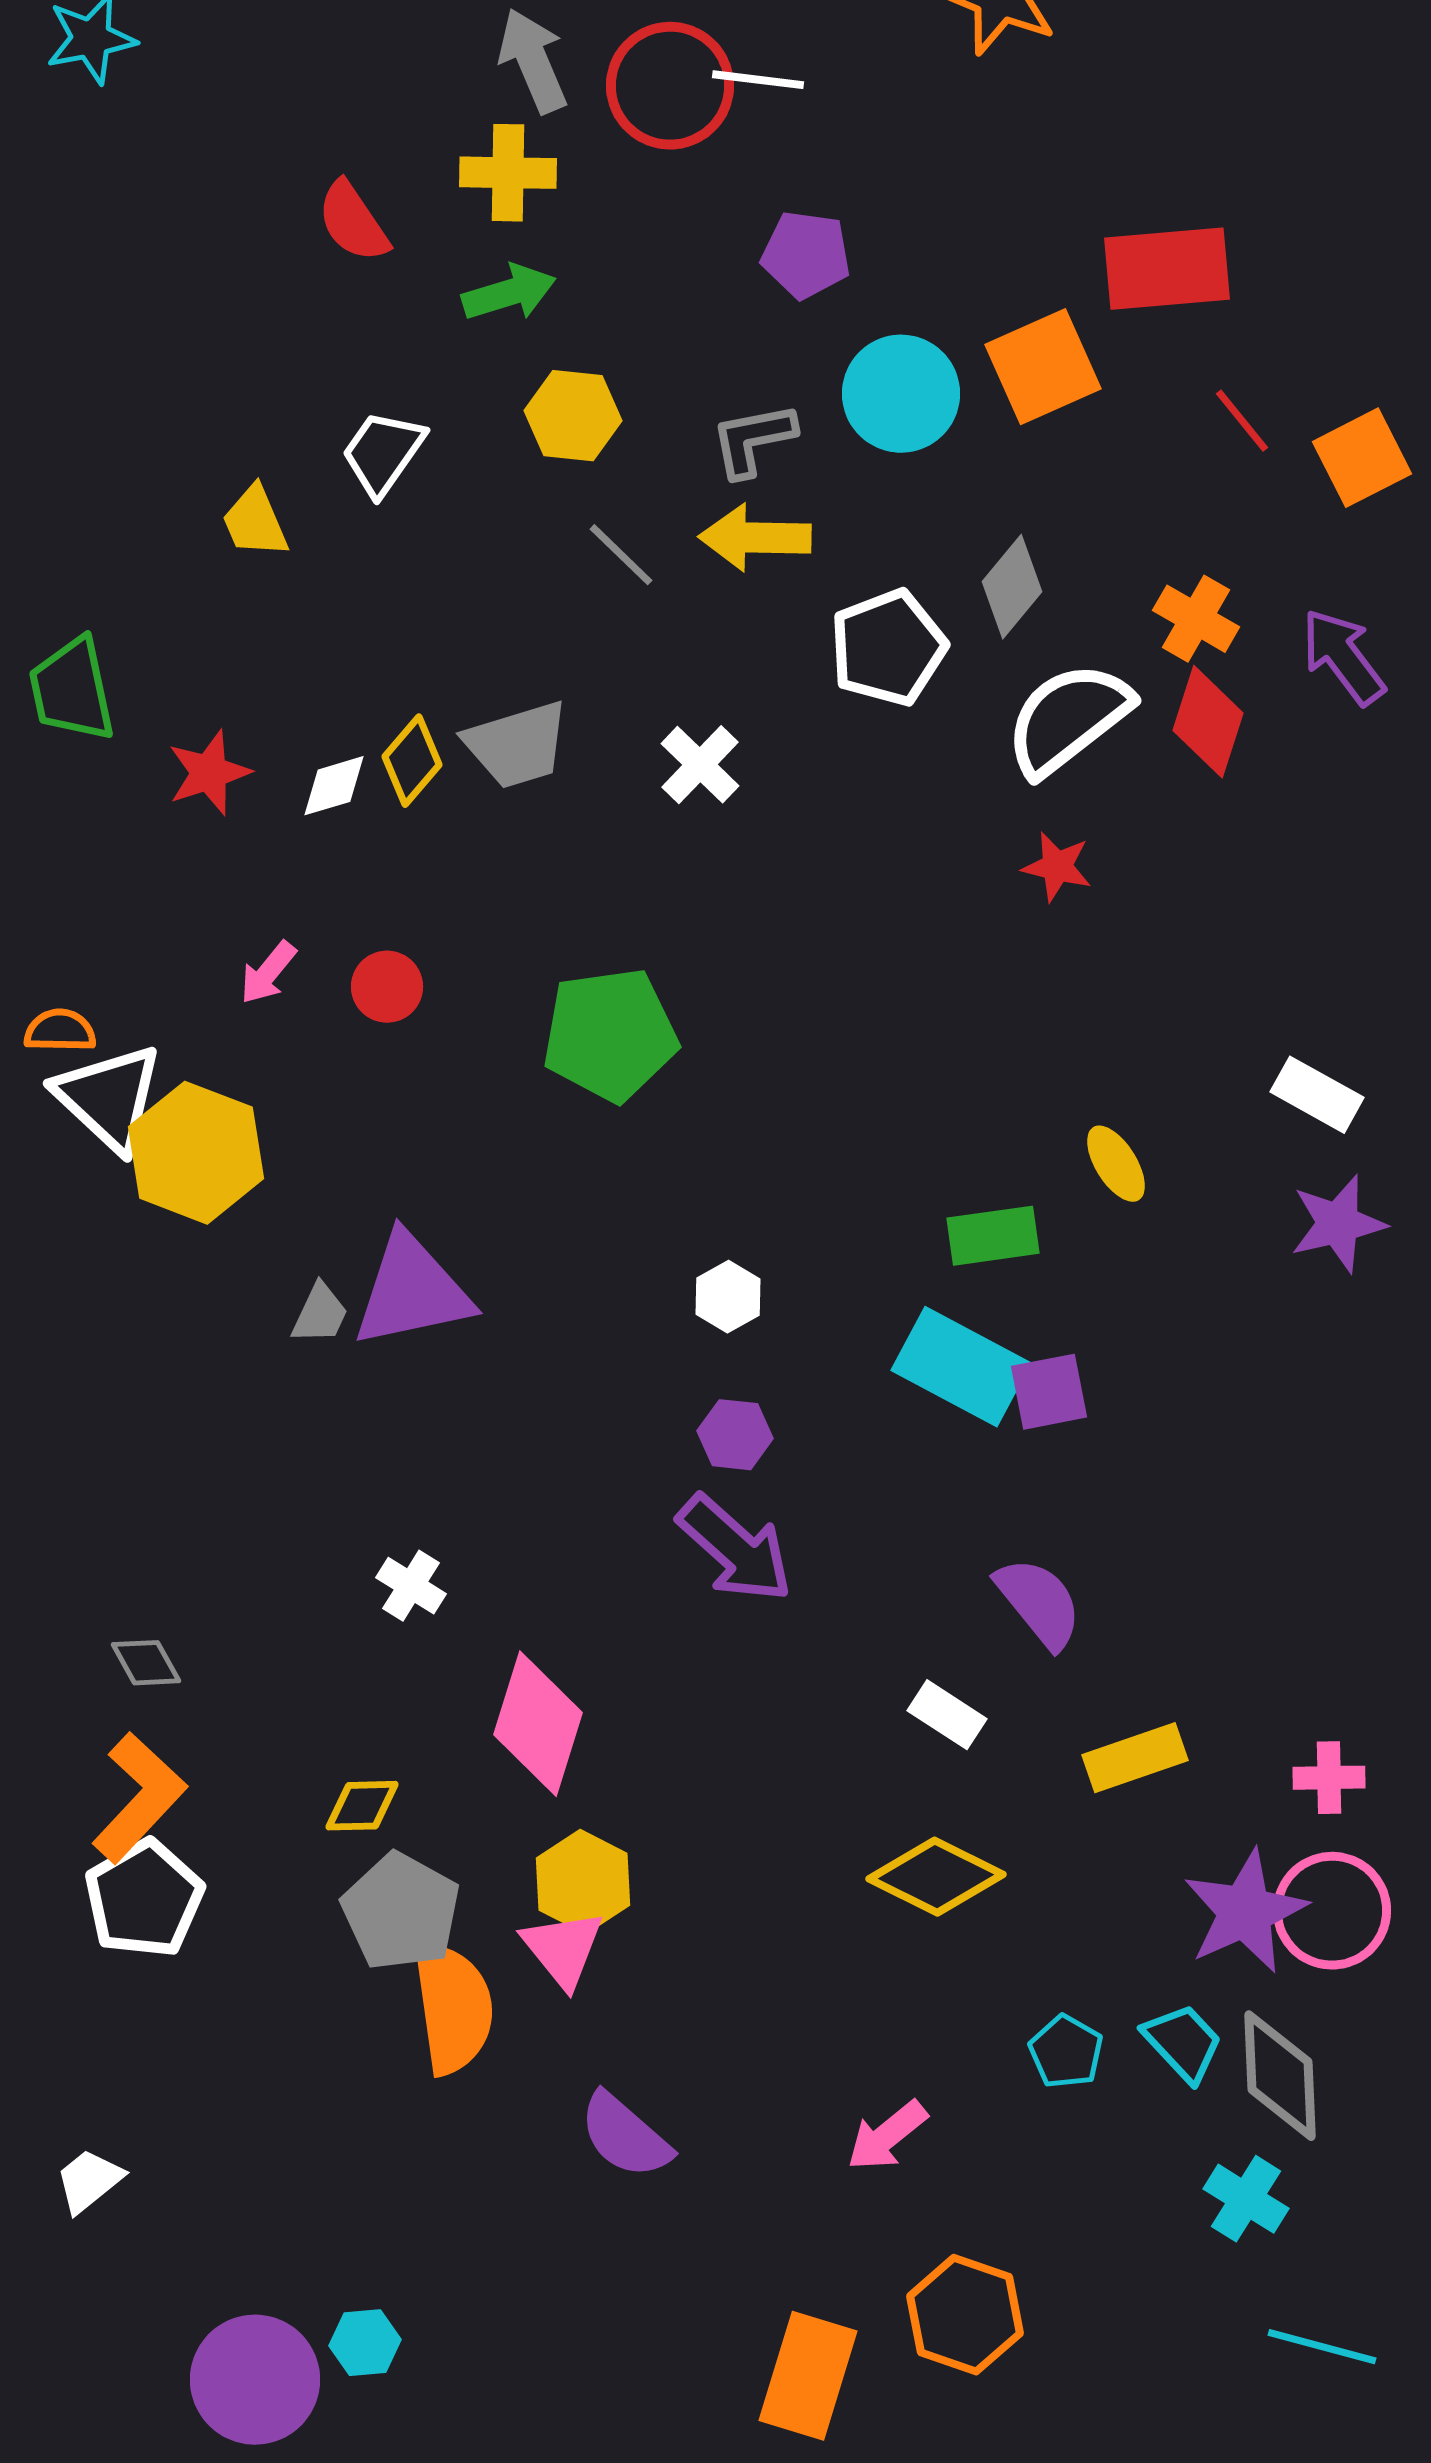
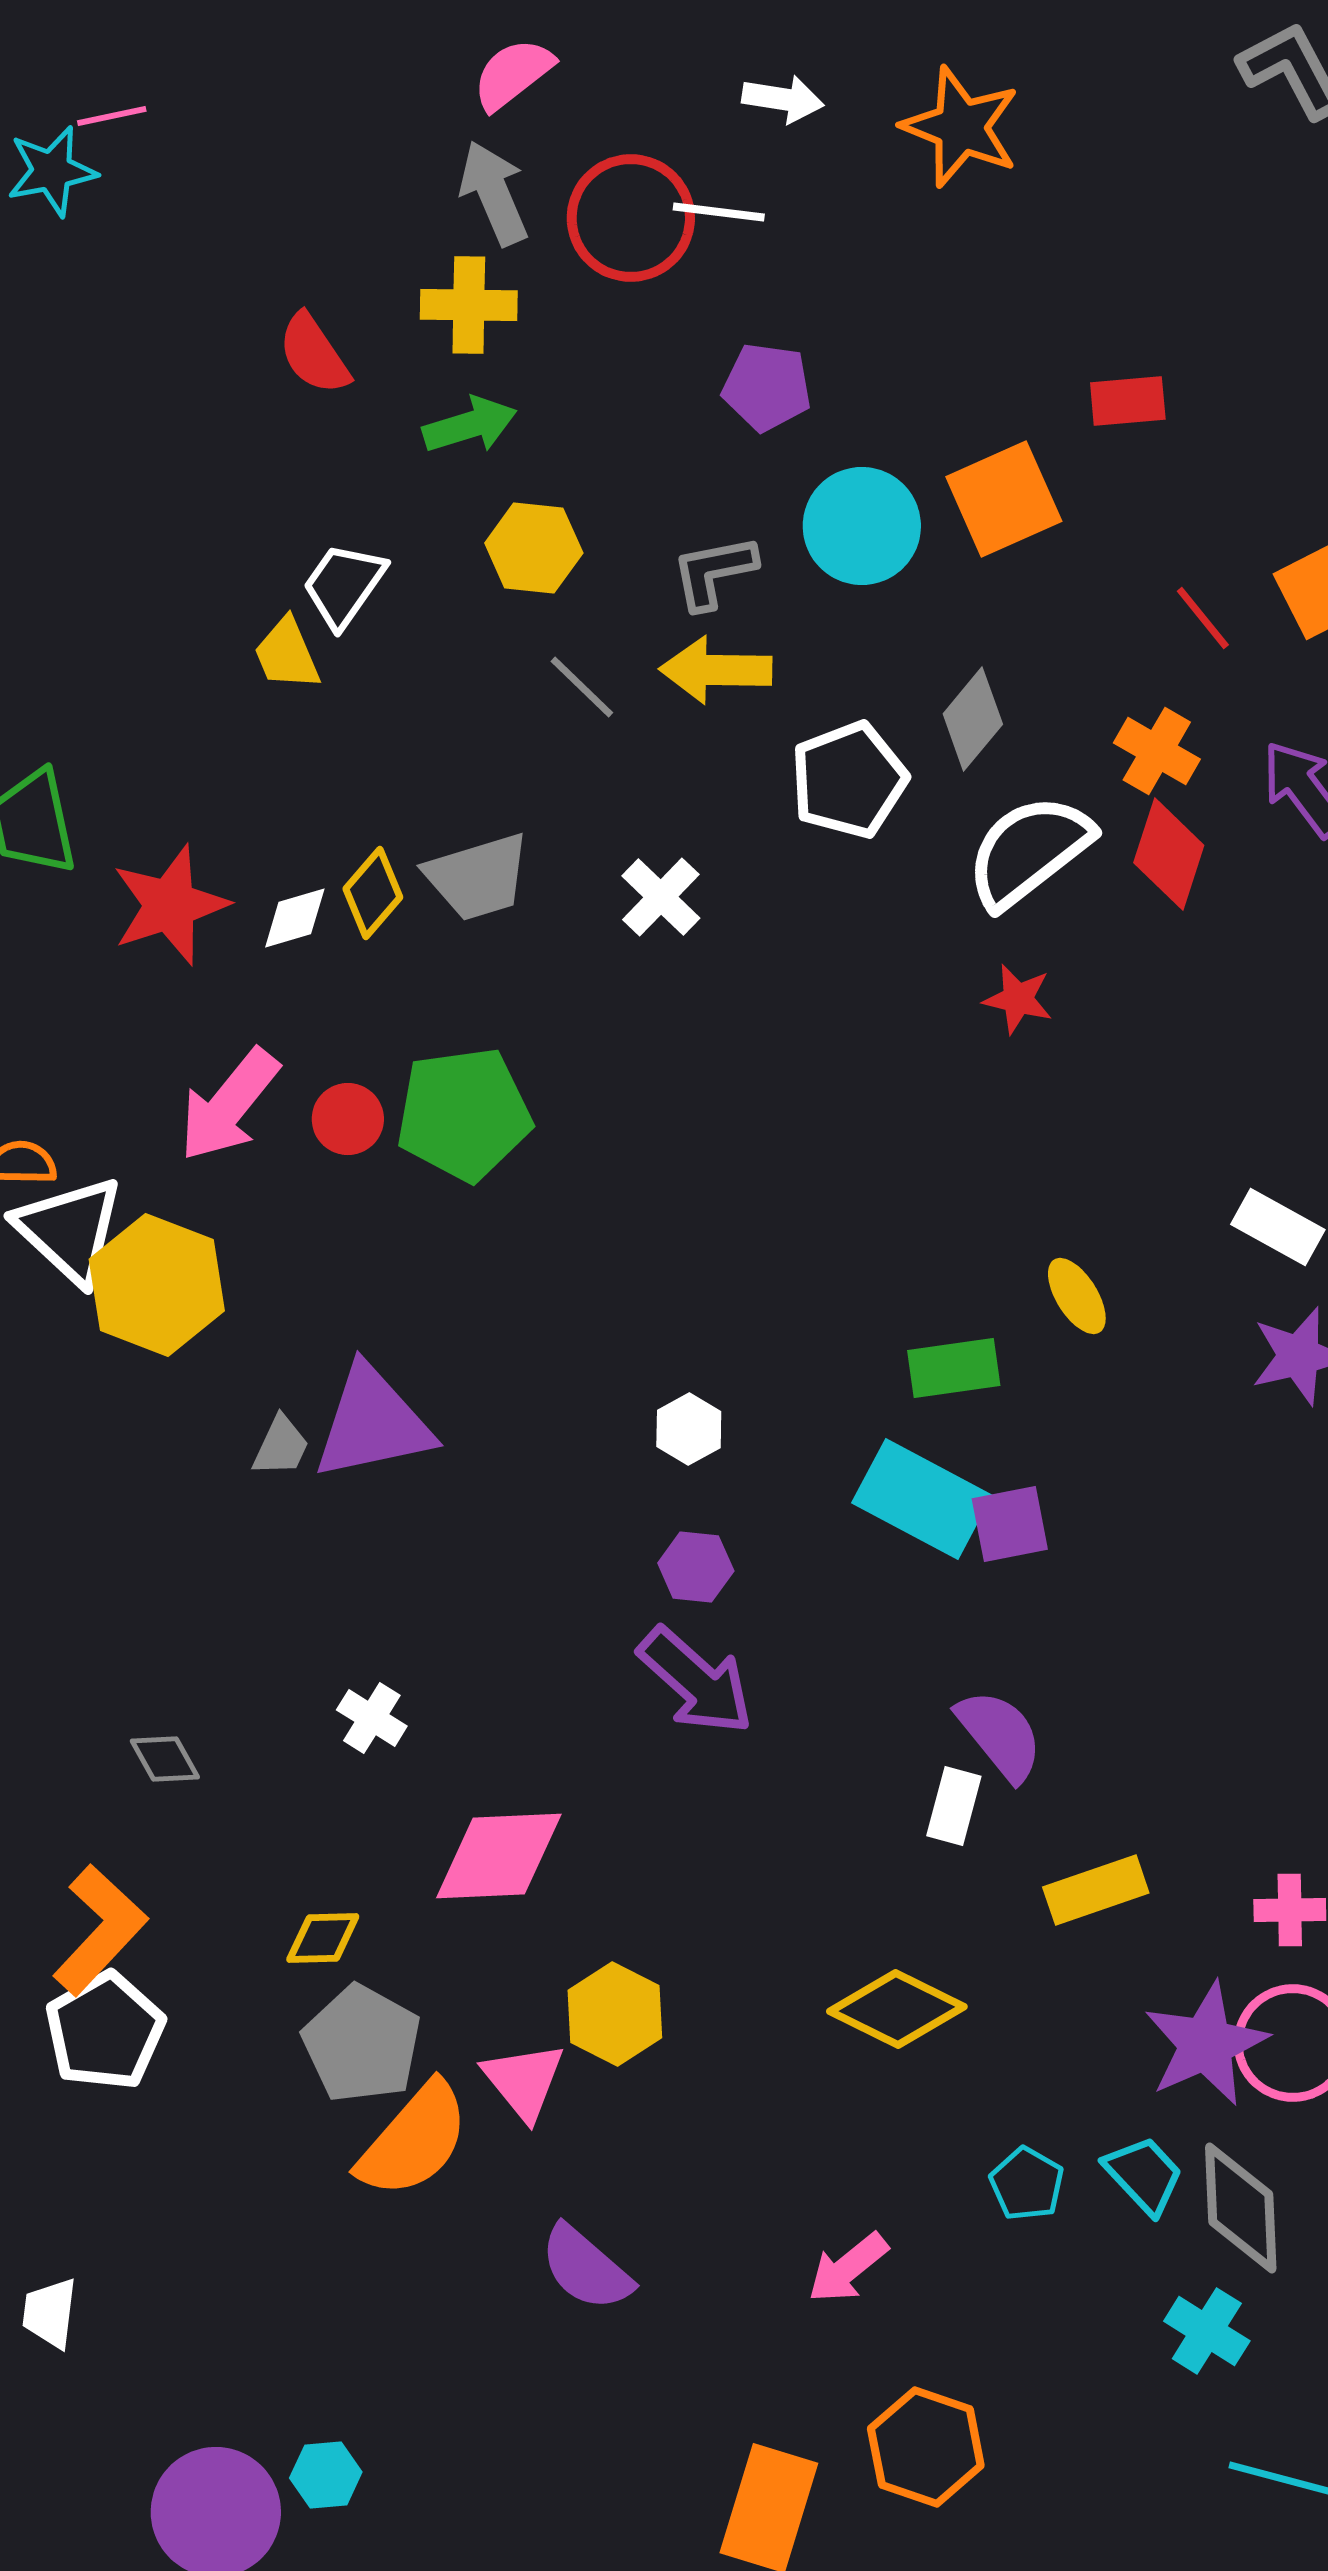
red rectangle: (1167, 269) -> (1128, 401), size x0.6
red line: (1242, 421) -> (1203, 618), moved
yellow trapezoid: (255, 522) -> (287, 654), moved
red star: (209, 773) -> (170, 905), size x1.4
pink arrow: (268, 973) -> (229, 1105), size x1.8
green pentagon: (610, 1035) -> (464, 1114), moved
gray diamond: (146, 1663) -> (165, 1759), moved
white rectangle: (947, 1715) -> (954, 1806), moved, turned 72
pink diamond: (538, 1724) -> (499, 1856), turned 70
yellow hexagon: (583, 1882) -> (615, 2014), moved
orange semicircle: (453, 2008) -> (414, 2140), turned 49
white trapezoid: (89, 2181) -> (50, 2313), turned -44

